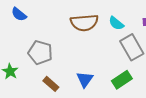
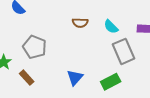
brown semicircle: (84, 23) -> (80, 23), size x0.6
brown rectangle: (51, 84) -> (27, 78), moved

